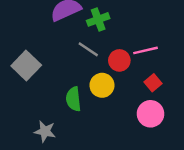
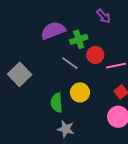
red circle: (119, 60) -> (95, 55), moved
gray star: (45, 131) -> (66, 129), moved

